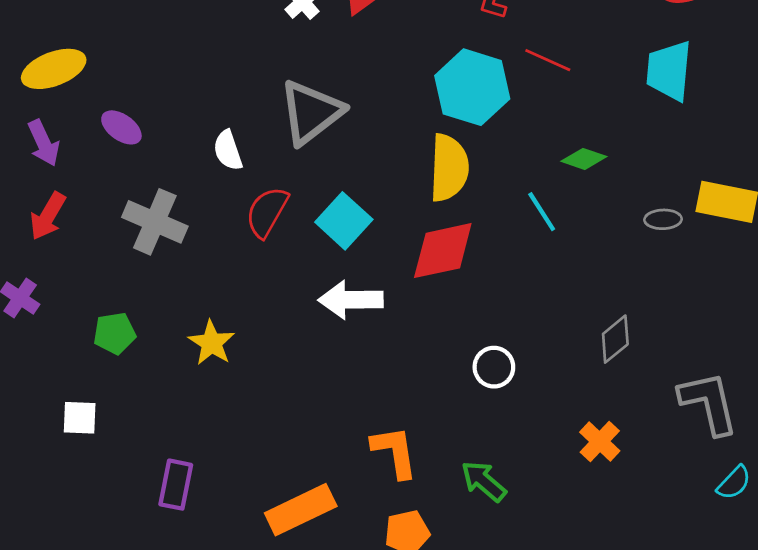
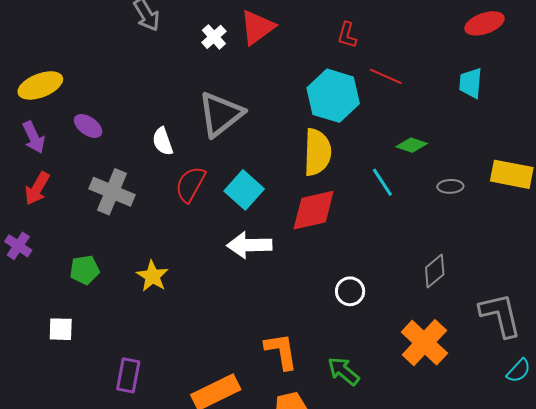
cyan trapezoid: (669, 71) -> (471, 83), size x0.7
gray ellipse: (663, 219) -> (450, 186), moved
orange cross: (600, 442) -> (424, 343), size x1.6

